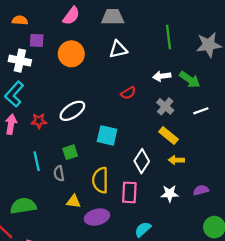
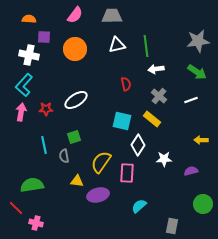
green line: (169, 37) -> (146, 46), moved
green arrow: (190, 80) -> (197, 72), moved
red semicircle: (128, 93) -> (126, 84), turned -72
cyan square: (107, 135) -> (122, 121), moved
yellow rectangle: (169, 135) -> (152, 119), moved
yellow arrow: (176, 160) -> (201, 140), moved
yellow semicircle: (100, 180) -> (101, 162), turned 35
white star: (170, 194) -> (164, 159), moved

